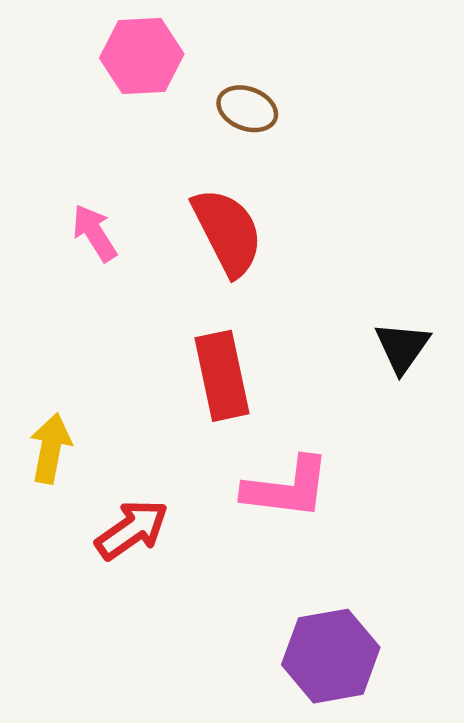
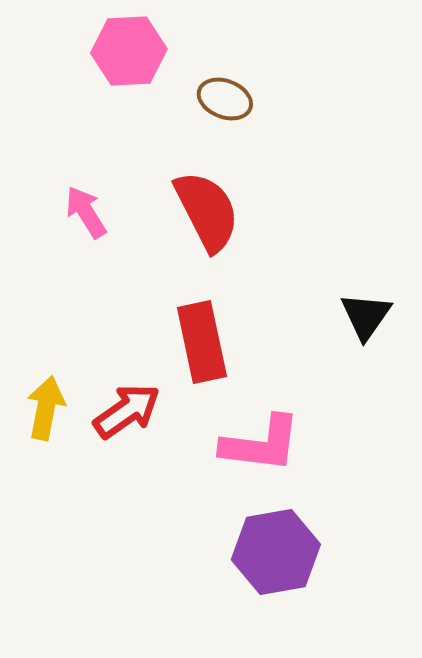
red arrow: (132, 530) -> (127, 411), moved
purple hexagon: (331, 656) -> (276, 552), moved

